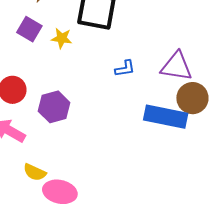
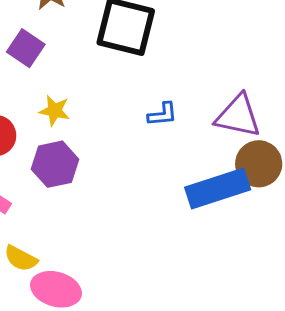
yellow star: (62, 38) -> (55, 111), moved
blue rectangle: (166, 117) -> (218, 189), turned -33

